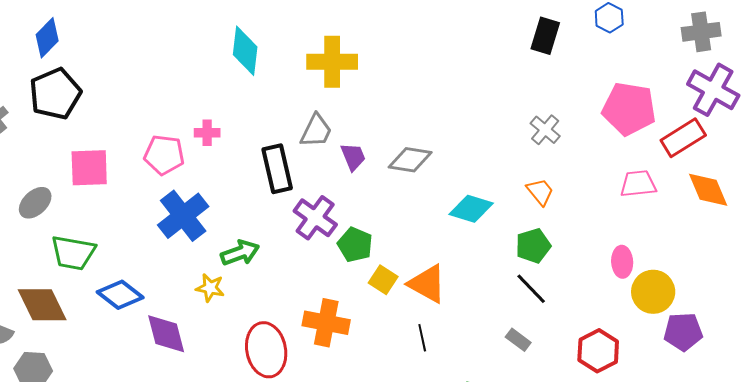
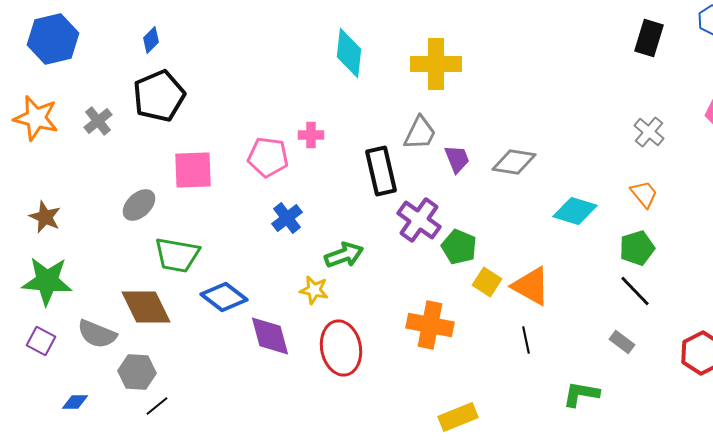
blue diamond: (47, 38) -> (151, 40), size x0.7
blue cross: (183, 216) -> (287, 218), size x0.6
red ellipse: (266, 350) -> (341, 348), moved

